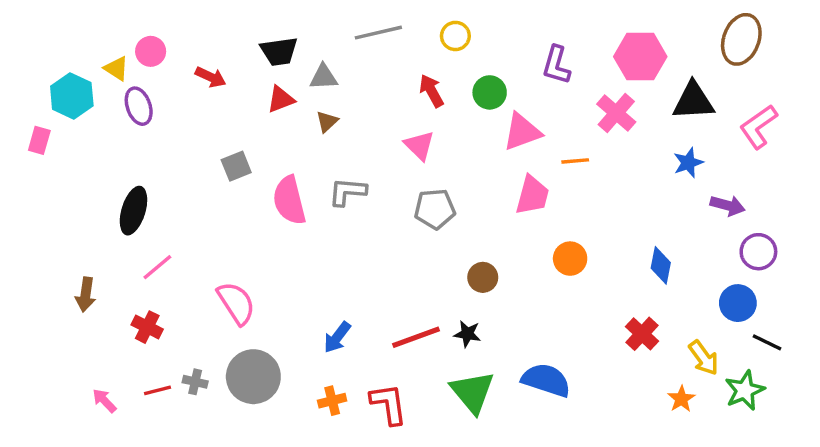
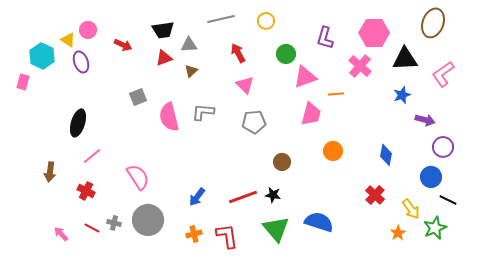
red arrow: (431, 91) -> (238, 53), moved
red line: (157, 390) -> (92, 228), turned 42

